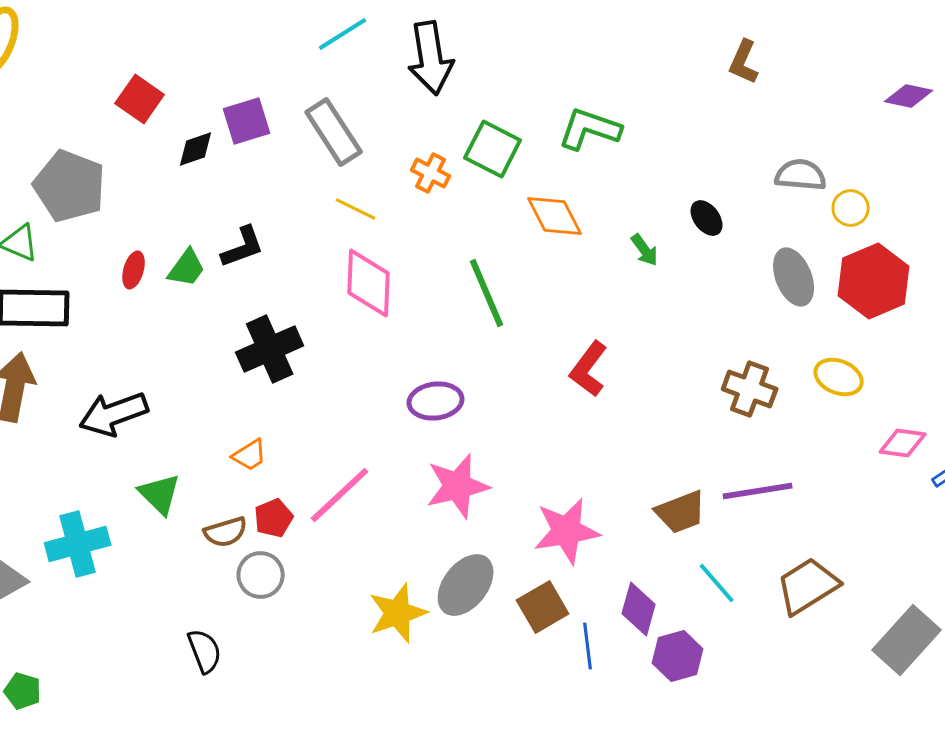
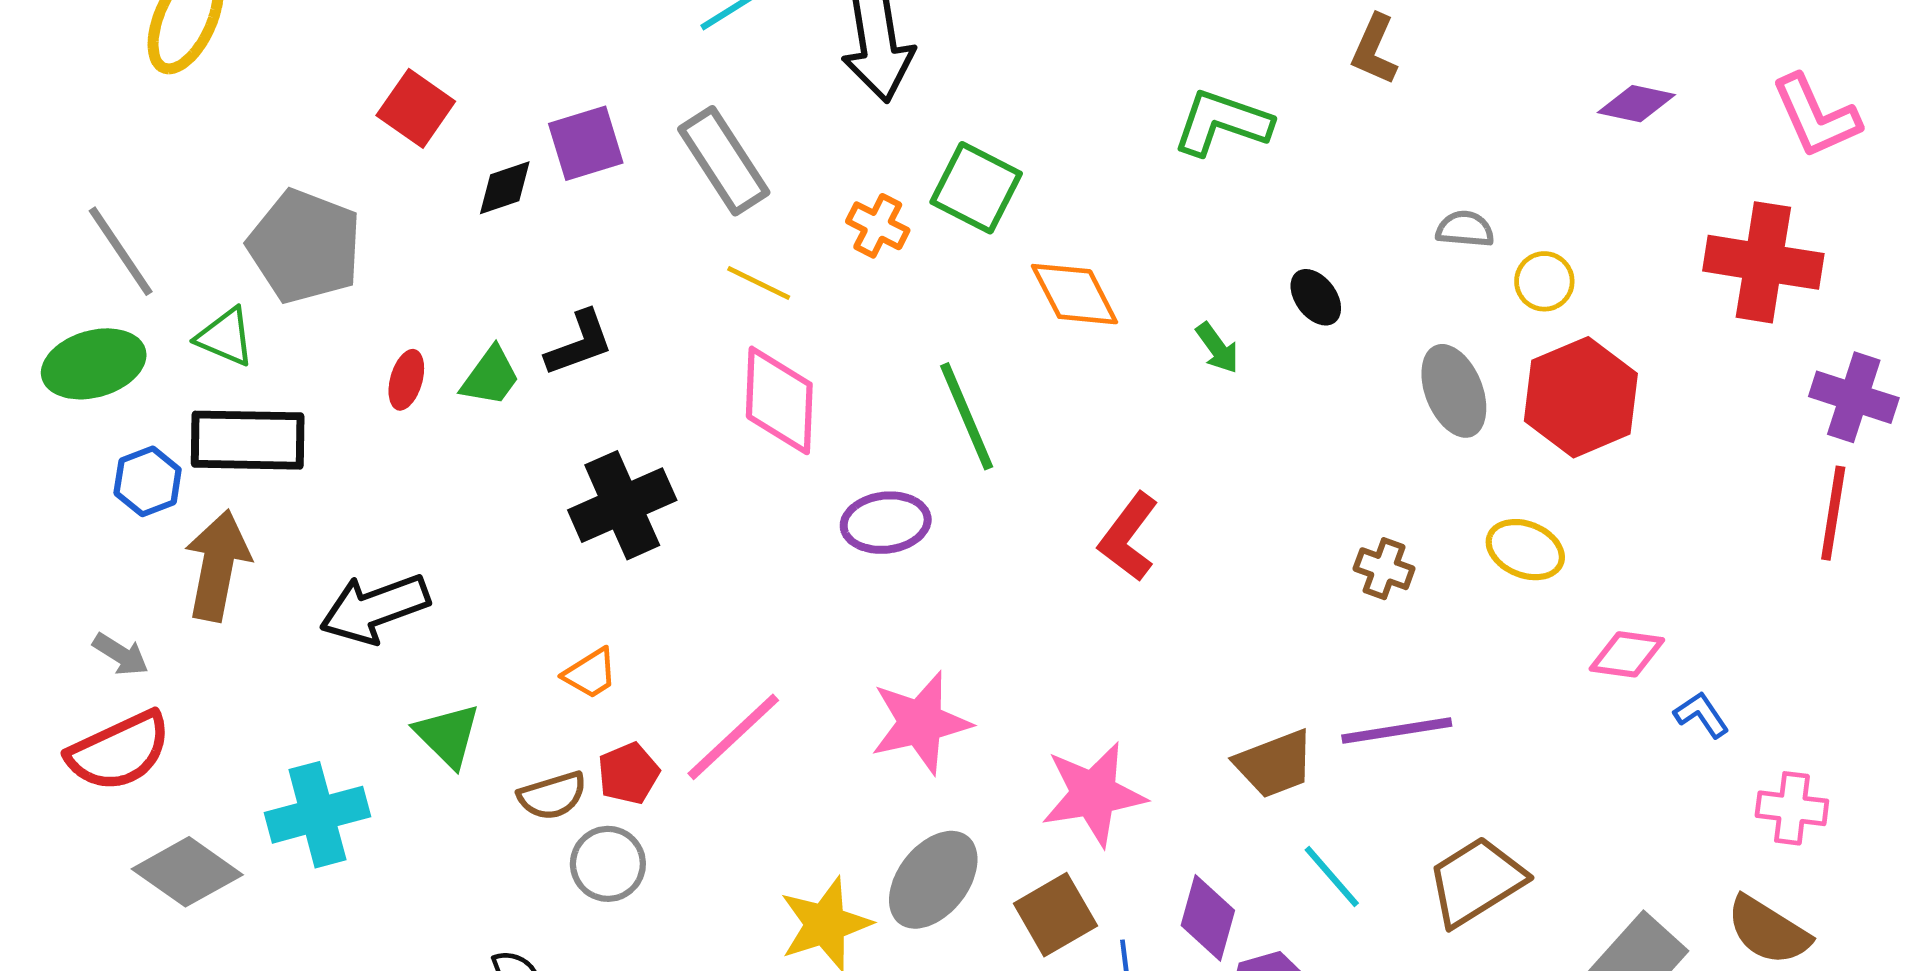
green L-shape: (590, 129) -> (1222, 123), moved
gray semicircle: (801, 175) -> (1465, 229), size x0.7
brown cross: (750, 389) -> (1384, 569), size x0.7
purple ellipse: (436, 401) -> (886, 523), moved

